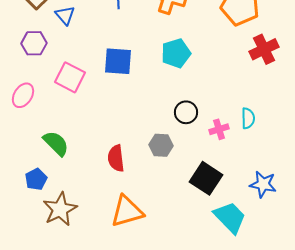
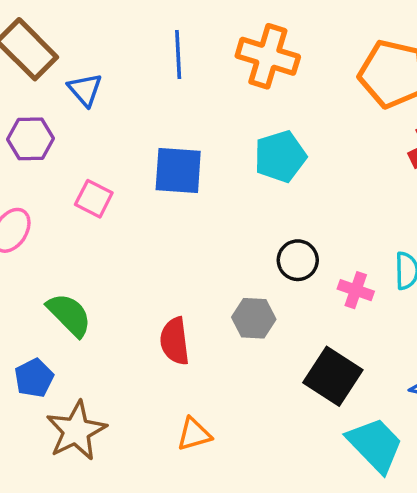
pink square: (70, 77) -> (94, 199), size x0.7
pink cross: (219, 129) -> (356, 290), turned 36
orange triangle: (127, 211) -> (194, 434), size x0.6

